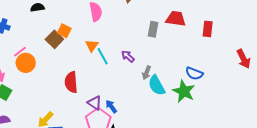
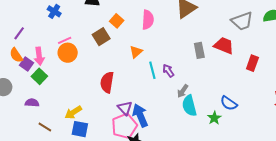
gray rectangle: (153, 29) -> (199, 50), turned -35
orange square: (64, 31) -> (117, 21), moved
cyan line: (103, 56) -> (152, 70), moved
green star: (184, 91) -> (214, 118), size x0.6
blue arrow: (111, 106) -> (140, 115), size x1.6

